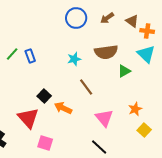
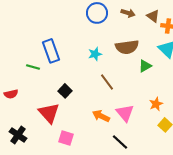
brown arrow: (107, 18) -> (128, 13), turned -128
green line: (12, 54) -> (33, 67), moved, turned 64
blue rectangle: (30, 56) -> (51, 51), size x1.6
orange arrow: (63, 108) -> (101, 116), moved

